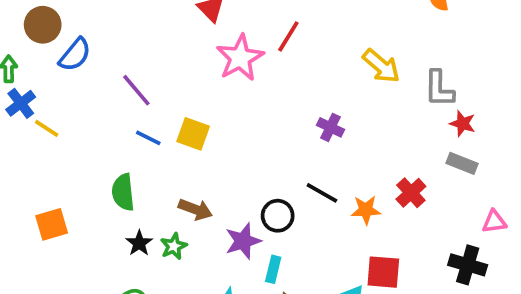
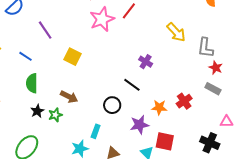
blue line: (148, 138) -> (26, 56), moved
black line: (322, 193) -> (132, 85), moved
purple star: (243, 241) -> (139, 125), moved
cyan rectangle: (273, 269) -> (96, 131), moved

